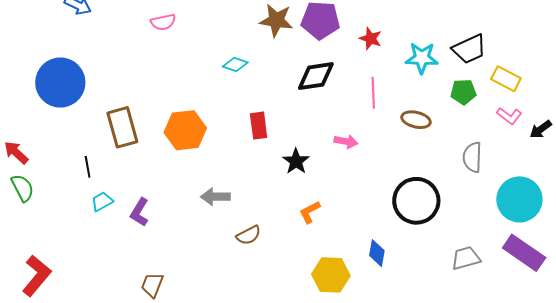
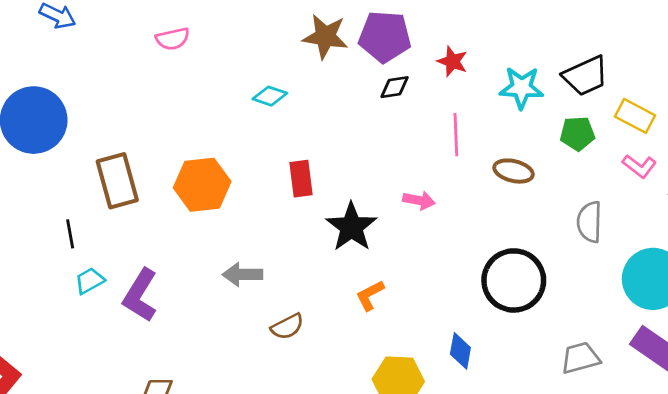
black diamond: (316, 76) -> (395, 87), moved, size x0.6
black star: (296, 161) -> (351, 227), size x1.4
purple L-shape: (140, 212) -> (140, 295), size x1.4

